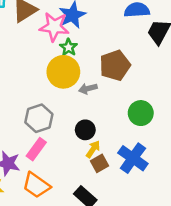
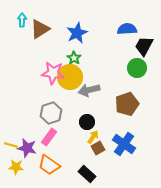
pink star: (54, 27) -> (53, 73), moved
brown pentagon: (115, 65) -> (127, 104), moved
gray arrow: (88, 89) -> (89, 90), size x1.5
green circle: (141, 113) -> (137, 68), moved

